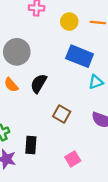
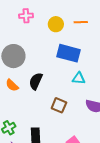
cyan triangle: (96, 82) -> (79, 78), moved, turned 32

